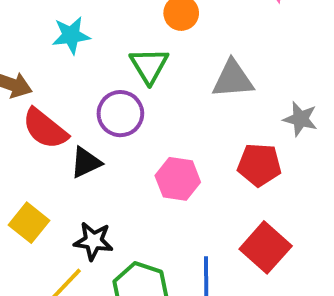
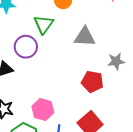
gray star: (300, 119) -> (116, 61), turned -30
pink hexagon: (178, 179) -> (43, 109), moved

